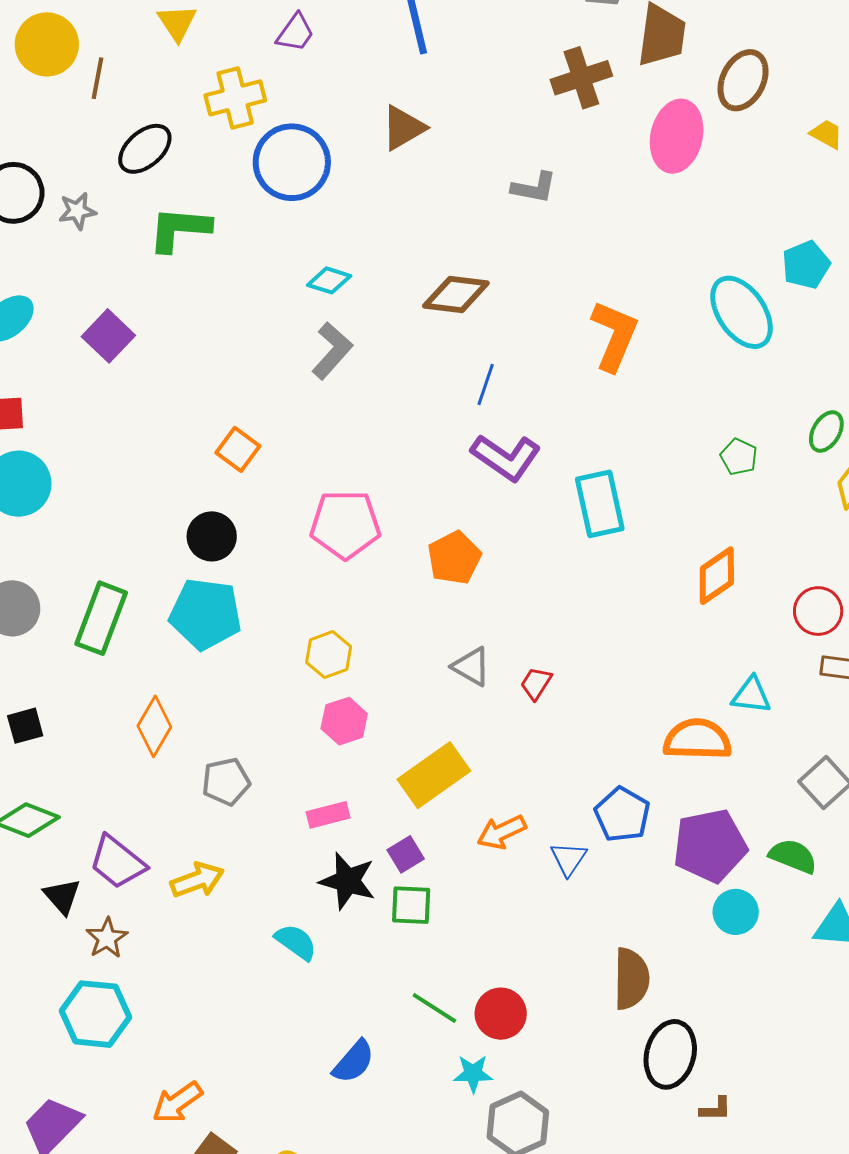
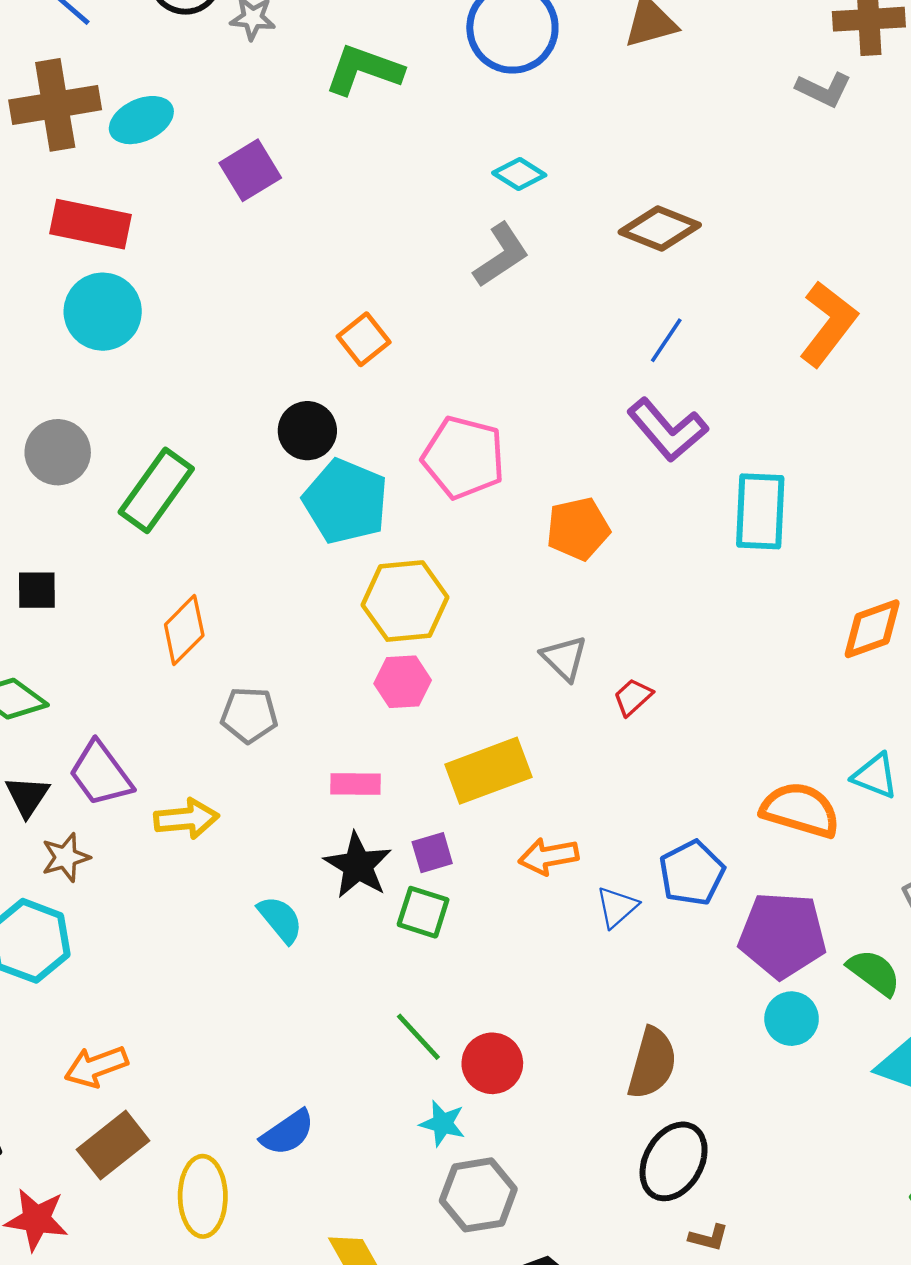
gray L-shape: (534, 188) -> (824, 90), moved
cyan pentagon: (205, 614) -> (346, 501), moved
yellow hexagon: (329, 655) -> (405, 601), size x1.5
blue semicircle: (354, 1062) -> (288, 1133), moved

